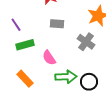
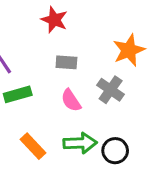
pink semicircle: (49, 58) -> (71, 100), moved
orange rectangle: (25, 79) -> (33, 146), moved

